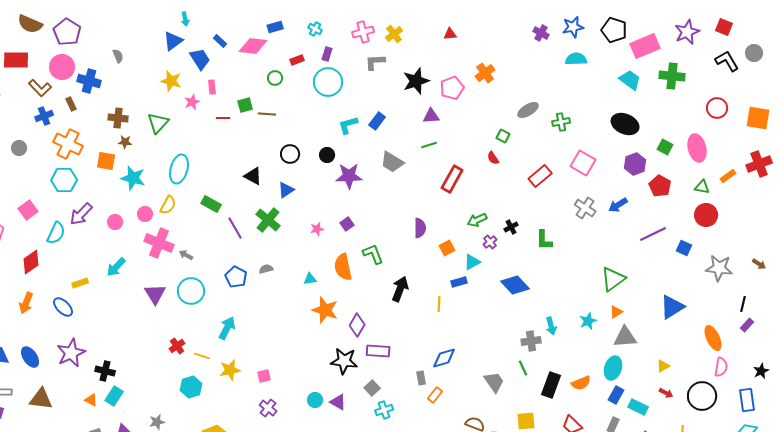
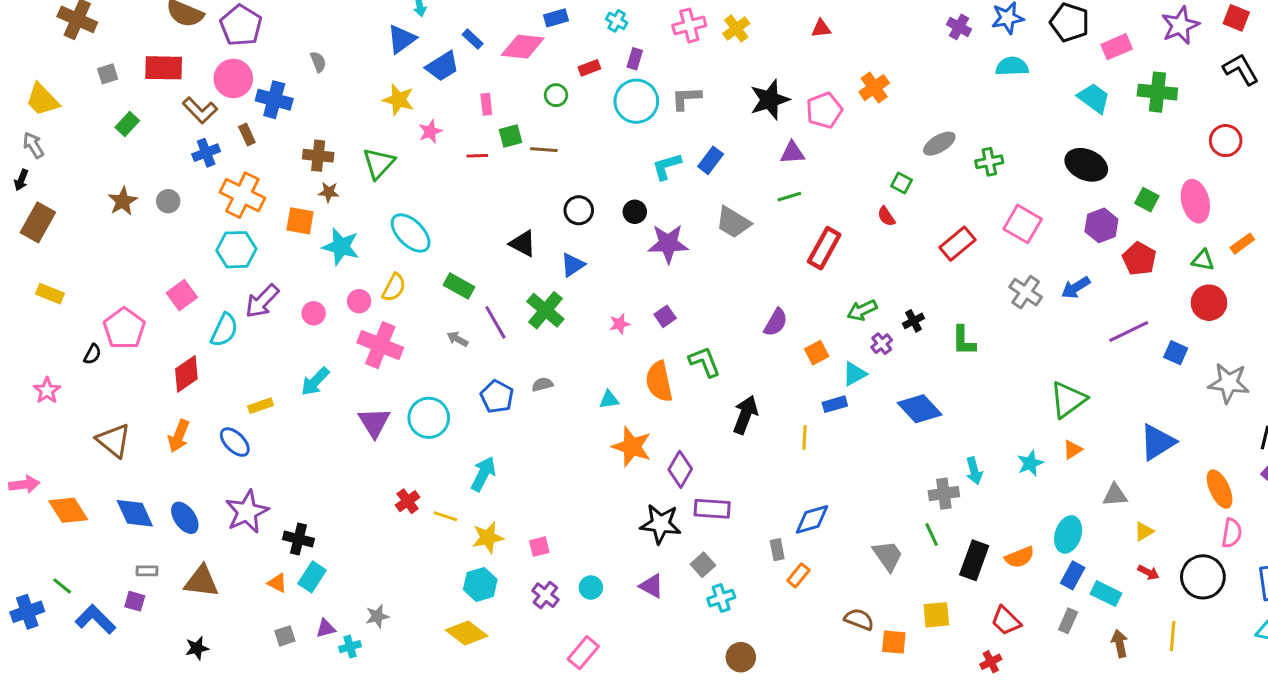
pink rectangle: (645, 46) -> (1117, 47), size x0.7
blue trapezoid: (200, 59) -> (442, 66), turned 90
gray L-shape: (375, 62) -> (686, 98), moved
pink rectangle: (212, 87) -> (486, 104), moved
cyan ellipse: (179, 169) -> (411, 233), turned -60
purple semicircle: (420, 228) -> (776, 322), turned 30
gray arrow: (186, 255) -> (458, 339), moved
gray triangle: (625, 337) -> (1115, 495), moved, size x0.7
cyan hexagon: (191, 387) -> (480, 584), moved
cyan circle: (315, 400) -> (591, 588), moved

